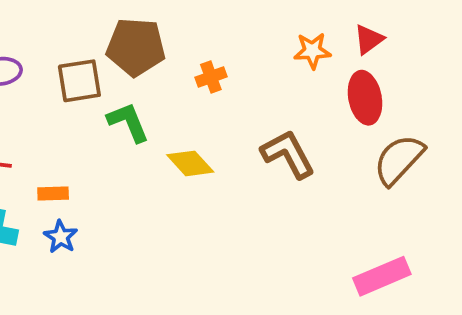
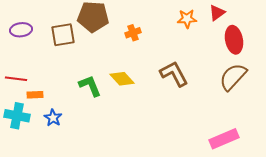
red ellipse: (365, 98) -> (234, 40), moved
green L-shape: (128, 122) -> (90, 86), moved
orange rectangle: (53, 194) -> (35, 95), moved

